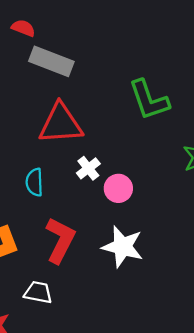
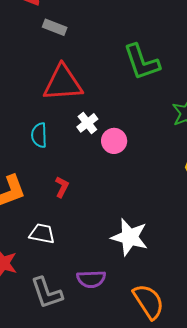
gray rectangle: (51, 61) -> (55, 27), size x0.6
red L-shape: (60, 240) -> (62, 187), size x0.5
white star: (123, 247) -> (130, 237), moved

